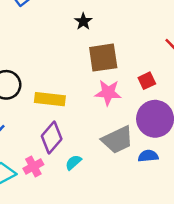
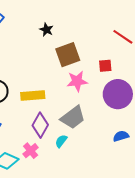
red square: (147, 81) -> (105, 66), turned 32
gray trapezoid: (118, 140) -> (73, 117), moved
blue semicircle: (148, 156) -> (121, 136), moved

